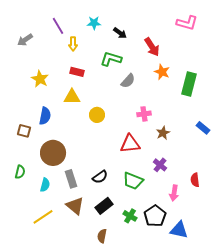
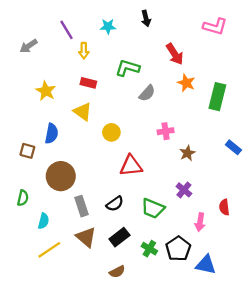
black arrow: (120, 33) -> (146, 18), moved, turned 40
yellow triangle: (72, 97) -> (83, 112), turned 36
red triangle: (130, 144) -> (131, 166), moved
cyan semicircle: (45, 185) -> (43, 221), moved
brown semicircle: (102, 236) -> (117, 272), turned -128

